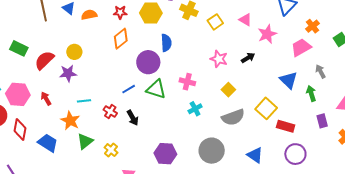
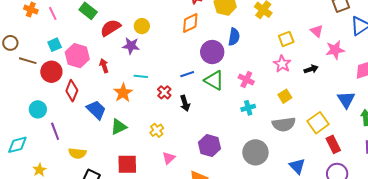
yellow square: (215, 22) -> (286, 39), moved
red rectangle: (286, 126) -> (333, 144), turned 36
green triangle: (85, 141) -> (119, 127), moved

